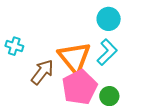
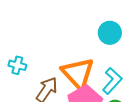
cyan L-shape: (107, 52) -> (112, 81), moved

